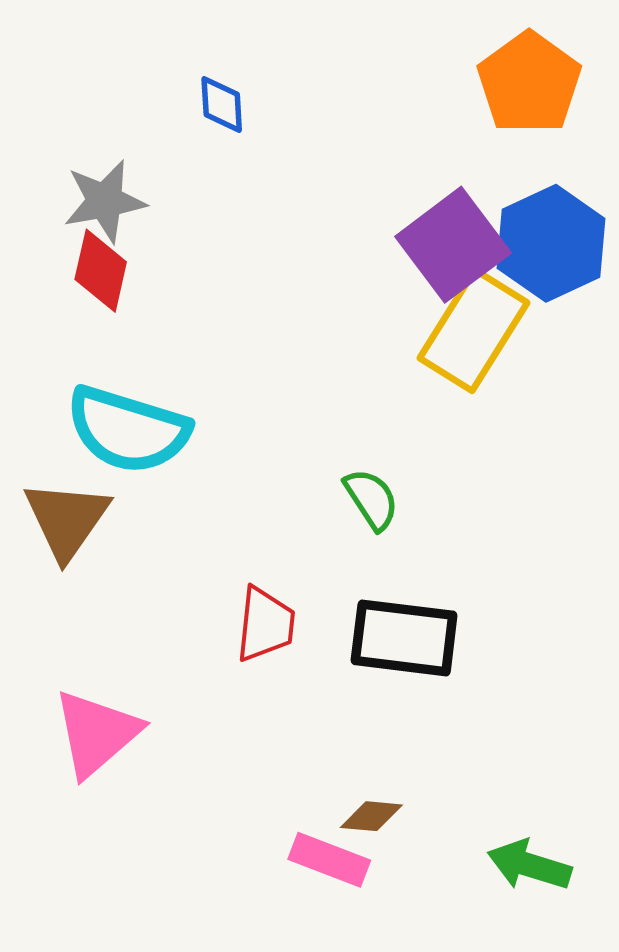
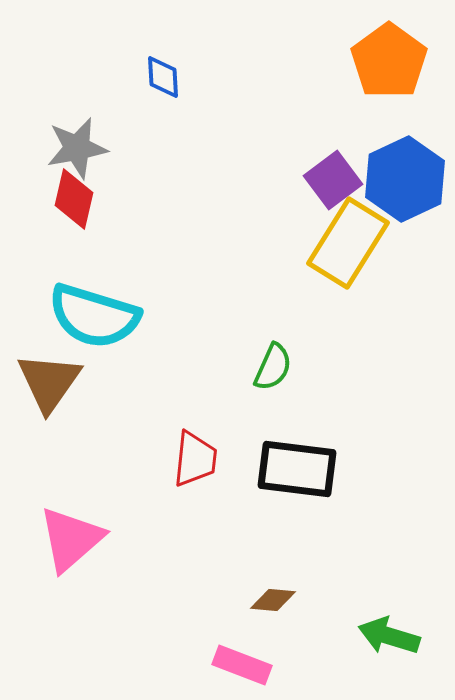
purple square: (453, 245) -> (333, 180), size x0.7
green semicircle: (371, 499) -> (273, 367), turned 57
pink rectangle: (329, 860) -> (242, 665), moved

